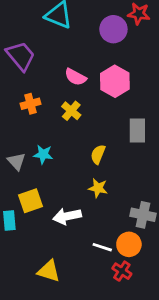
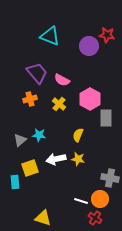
purple trapezoid: (21, 56) -> (37, 73), moved
pink hexagon: (115, 81) -> (90, 99), moved
gray triangle: (16, 161) -> (20, 140), turned 32
white arrow: (67, 216) -> (56, 159), moved

